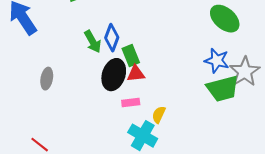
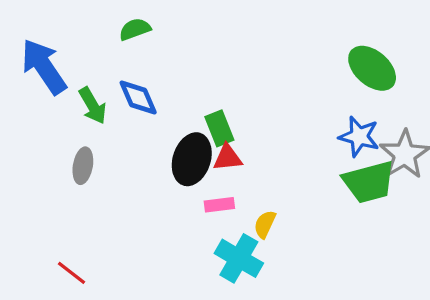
blue diamond: (112, 38) -> (138, 97), moved, turned -44
green arrow: (93, 42) -> (93, 106), moved

